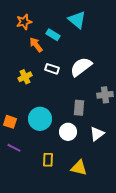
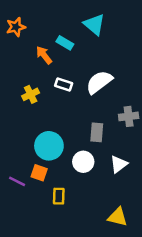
orange star: (24, 22) -> (16, 27), moved
orange square: (10, 122) -> (39, 173), moved
yellow triangle: (79, 168) -> (118, 217), moved

